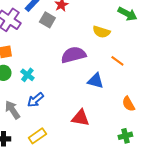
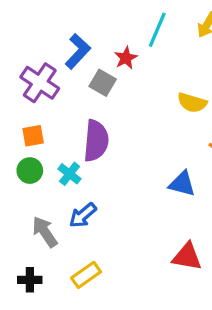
purple semicircle: (73, 55) -> (96, 141), moved, turned 110
red triangle: (80, 118) -> (187, 257), moved

